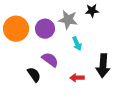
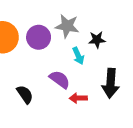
black star: (92, 11) -> (97, 40), moved
purple semicircle: (50, 60) -> (60, 79), moved

